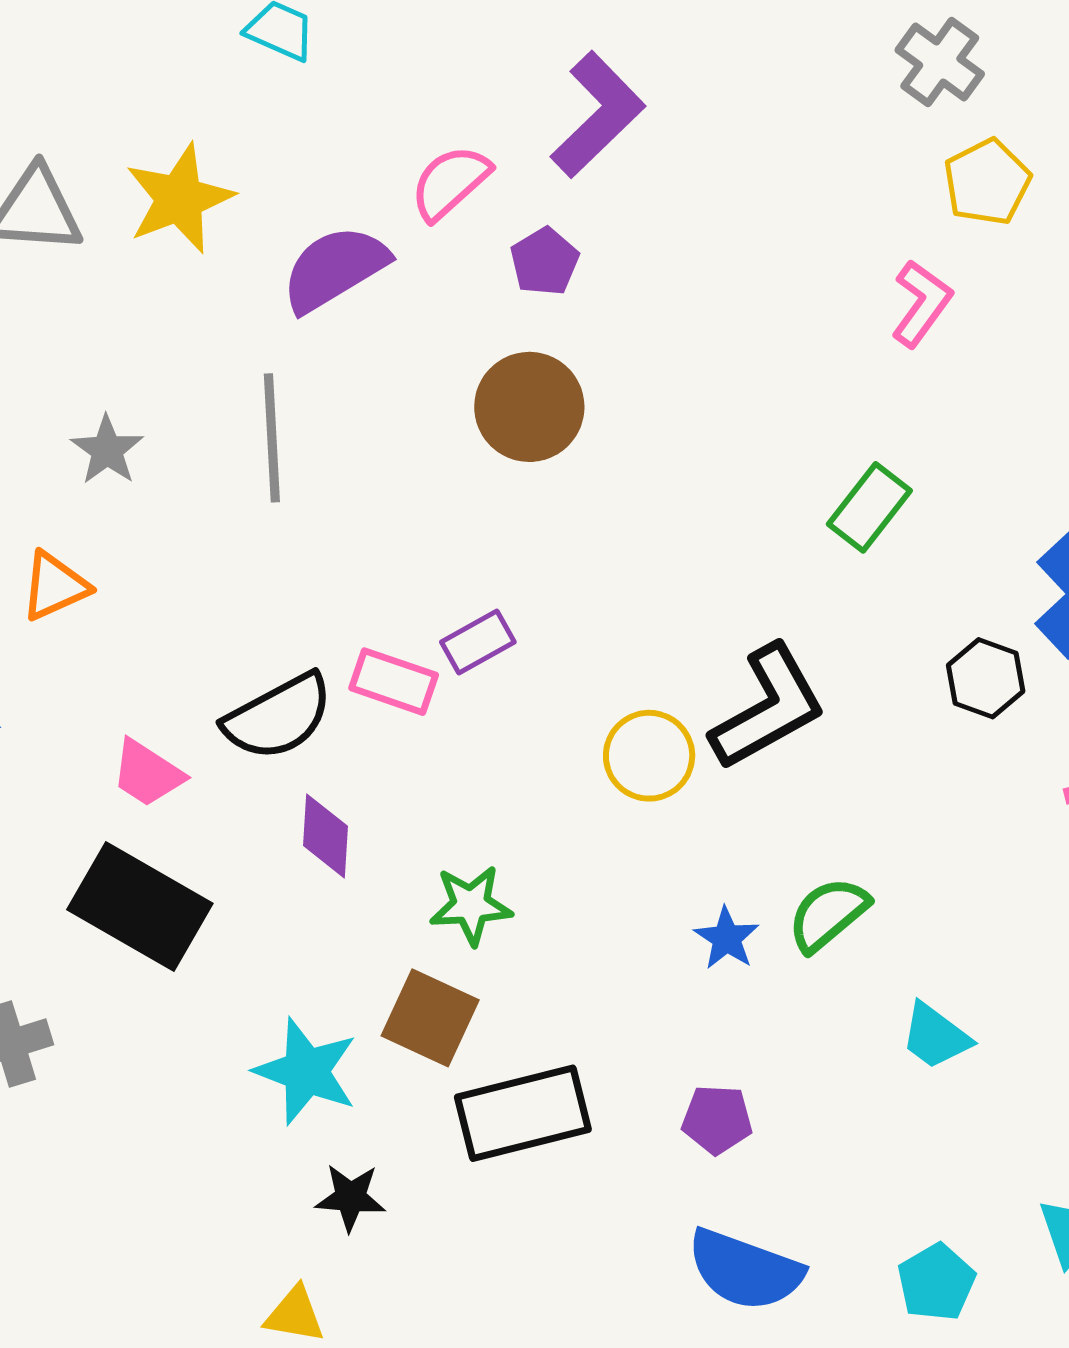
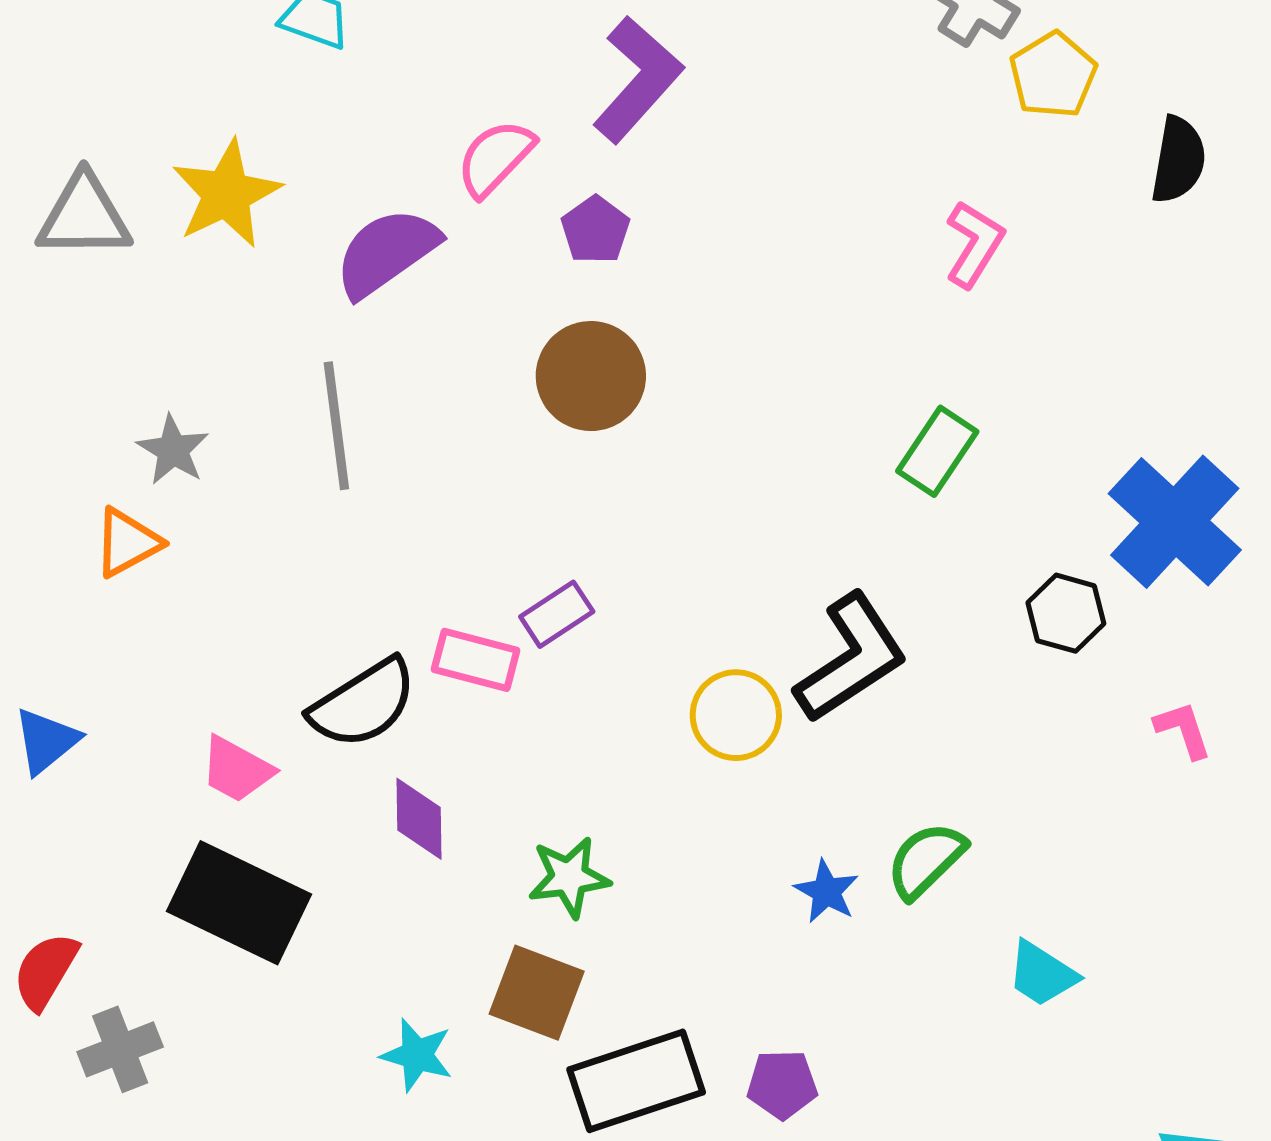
yellow pentagon: (987, 182) -> (1053, 75), moved
orange triangle: (55, 586) -> (127, 543), moved
cyan star: (306, 1071) -> (417, 1055), size x0.7
purple pentagon: (717, 1119) -> (782, 1084), moved

